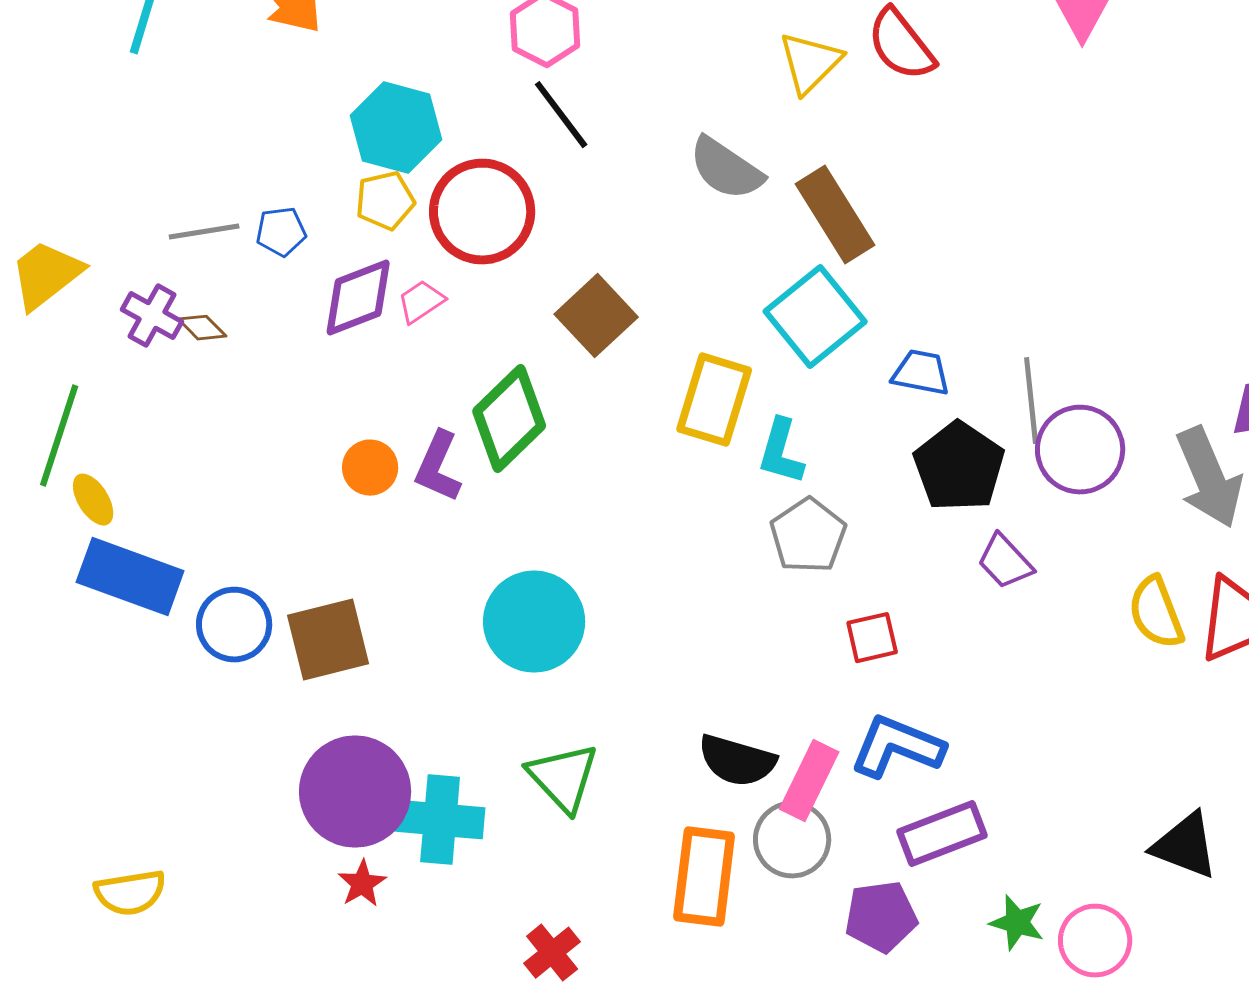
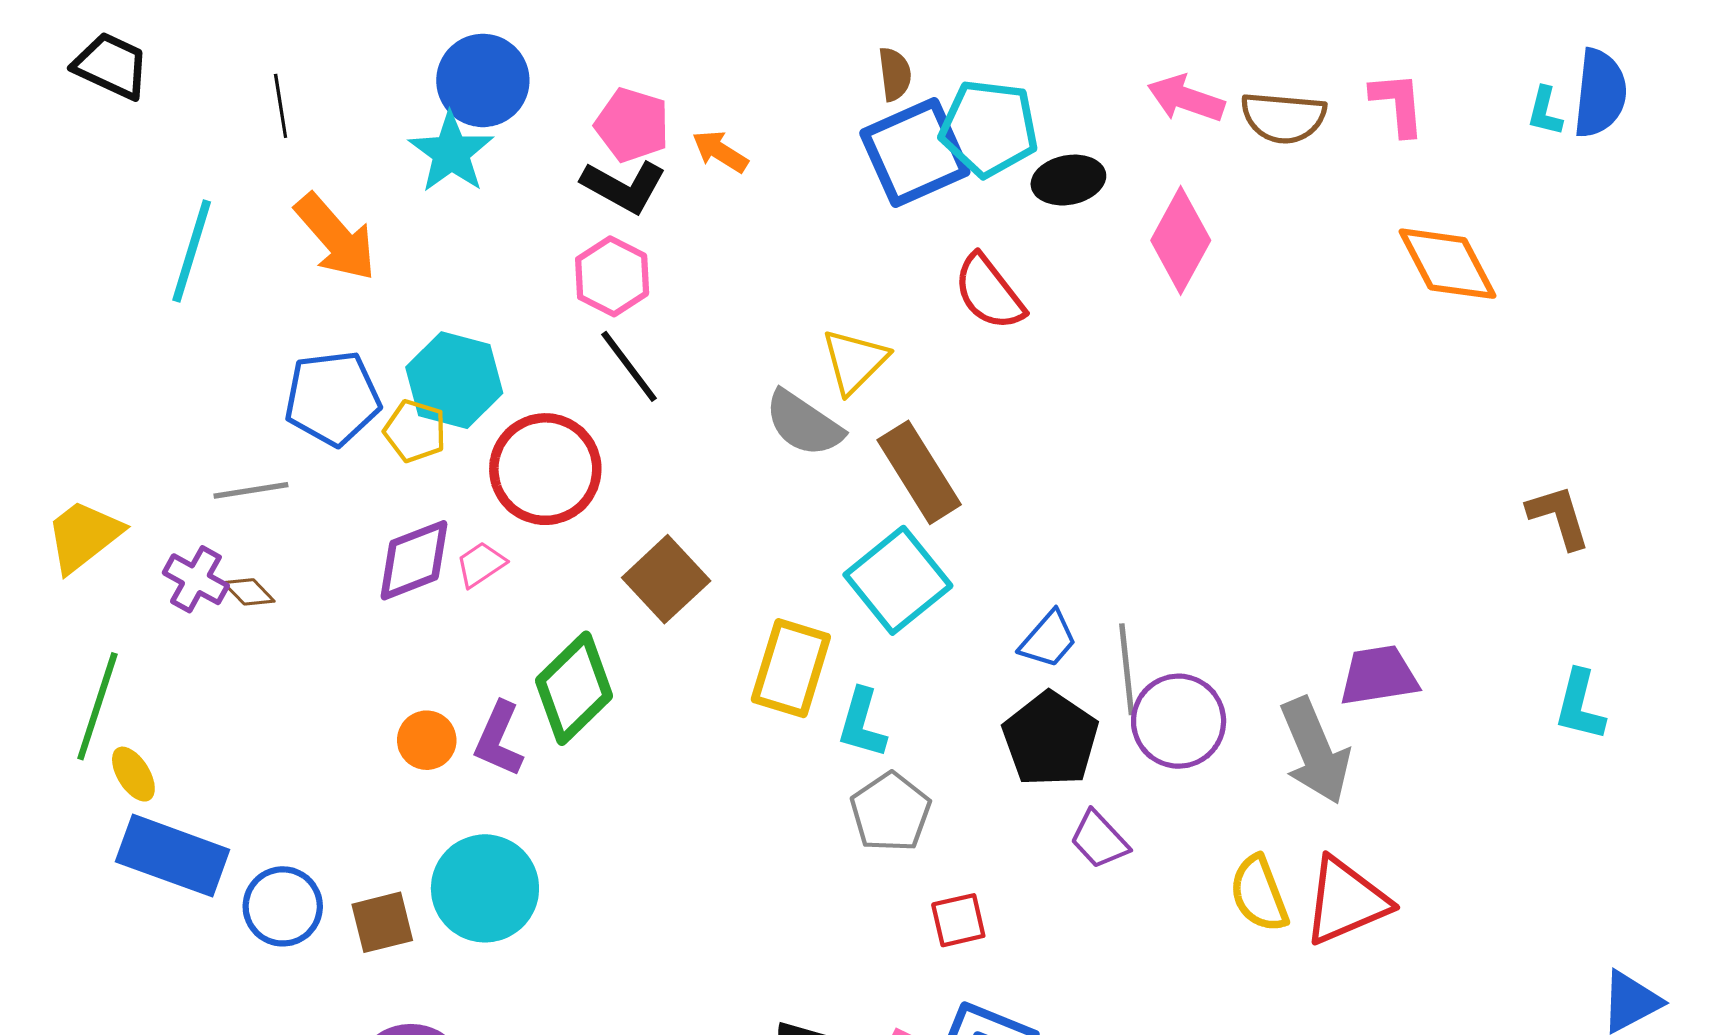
yellow triangle: (810, 63) -> (855, 361), moved
yellow pentagon: (385, 201) -> (415, 431), moved, turned 30
blue pentagon: (281, 232) -> (332, 398), moved, size x1.8
blue trapezoid: (921, 373) -> (1048, 640), moved, turned 120
cyan circle: (534, 622) -> (485, 888), moved
brown square: (328, 640) -> (382, 922), size x0.7

